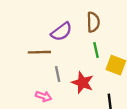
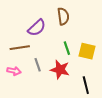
green line: (96, 50) -> (67, 48), moved
pink arrow: (44, 96) -> (14, 71), moved

